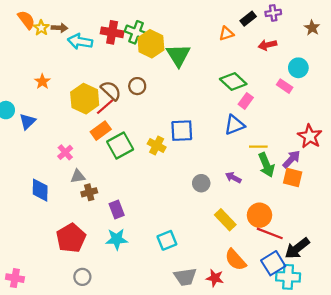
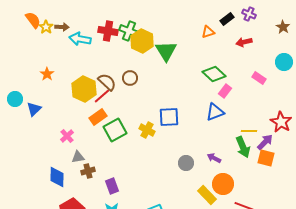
purple cross: (273, 13) -> (249, 14), turned 32
cyan circle: (298, 68) -> (284, 62), moved
yellow line: (258, 147) -> (249, 131), moved
blue diamond: (40, 190) -> (57, 177), moved
orange circle: (259, 215) -> (223, 184), moved

